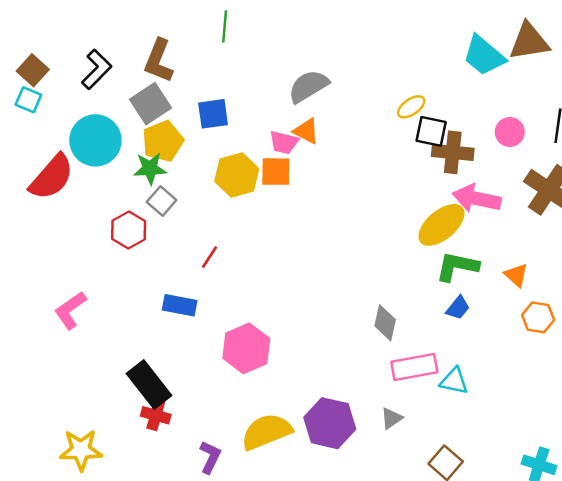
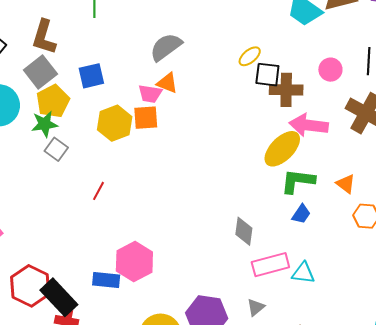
red hexagon: (129, 230) -> (30, 286), moved, size x1.4
blue rectangle: (180, 305) -> (106, 280), moved

